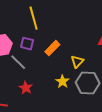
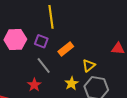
gray line: (18, 62) -> (44, 65), moved

